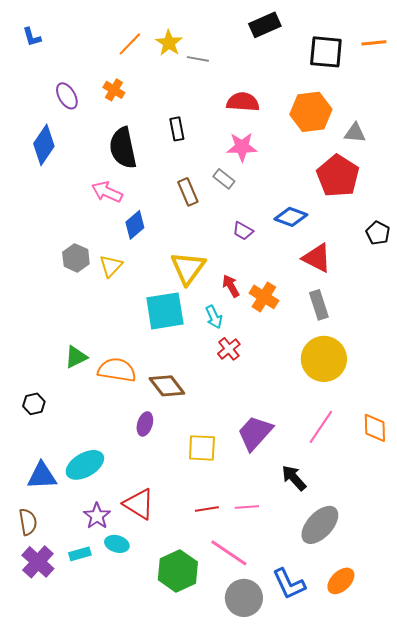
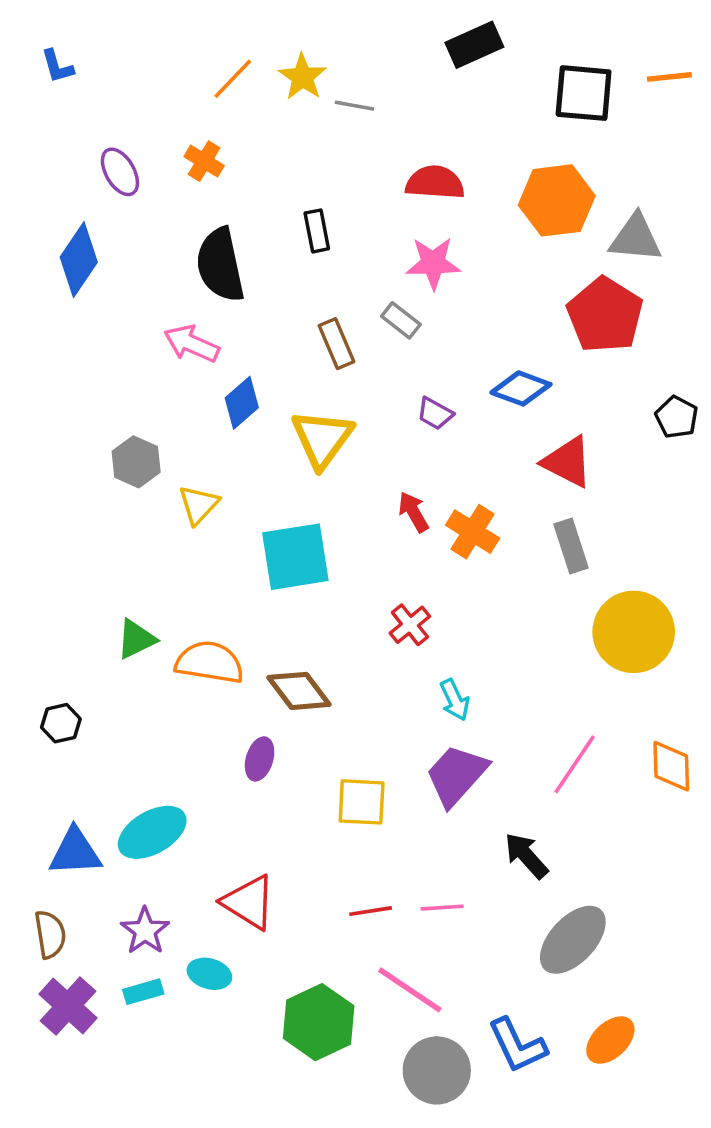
gray triangle: (355, 133) -> (635, 238), size x1.4
yellow triangle: (111, 266) -> (199, 505), moved
yellow triangle: (188, 268) -> (322, 439), moved
cyan arrow: (214, 317) -> (455, 700), moved
yellow circle: (324, 359) -> (634, 632), moved
purple star: (97, 516) -> (145, 931), moved

